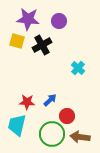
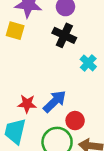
black cross: (42, 45) -> (64, 35), moved, turned -36
blue arrow: (50, 100) -> (55, 101), size x1.5

